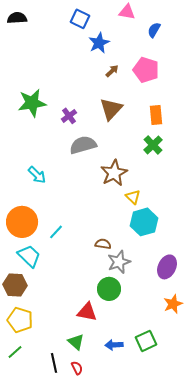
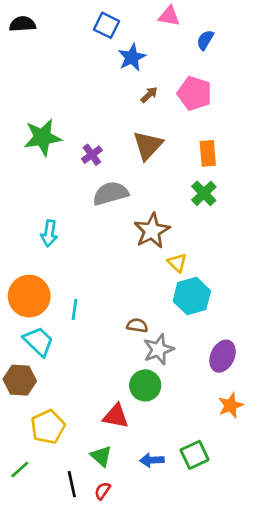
cyan arrow: (37, 175) -> (49, 233), turned 54
cyan line: (56, 232) -> (74, 309), turned -35
yellow pentagon: (20, 320) -> (48, 427), moved, turned 30
red semicircle: (77, 368) -> (102, 491), turned -120

